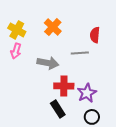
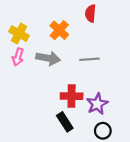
red semicircle: (95, 35) -> (91, 13), moved
gray arrow: (48, 63) -> (48, 58), moved

